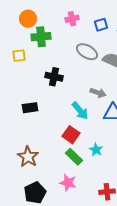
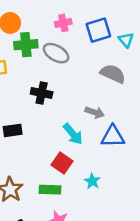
blue square: (101, 25) -> (98, 30), size x1.5
gray ellipse: (87, 52) -> (56, 53), moved
green rectangle: (74, 157) -> (50, 190), moved, turned -42

